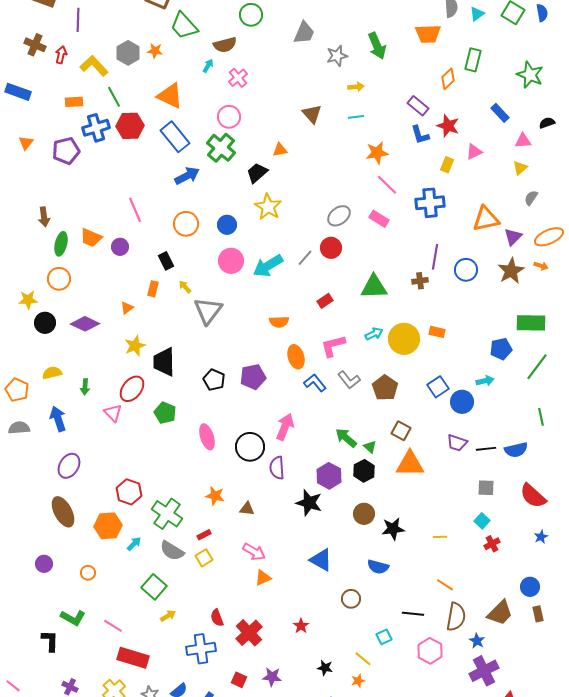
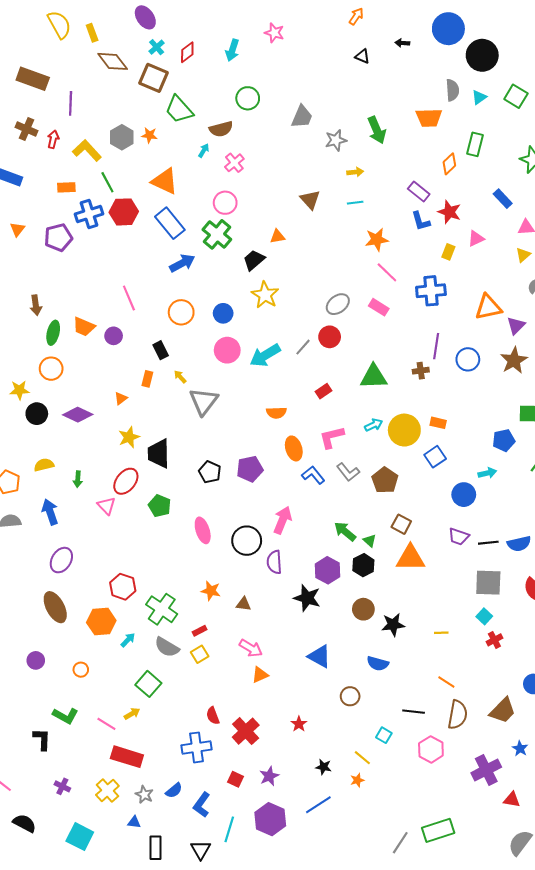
blue square: (438, 387) -> (435, 457), moved
gray square: (486, 488) -> (488, 583), size x1.6
yellow arrow: (168, 616) -> (132, 714), moved
cyan square: (384, 637) -> (384, 735), turned -35
blue star: (477, 641) -> (520, 748), moved
purple star: (272, 677) -> (269, 776), turned -30

